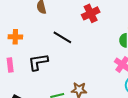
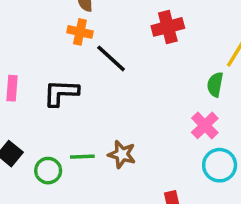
orange cross: (15, 37) -> (80, 32), moved

